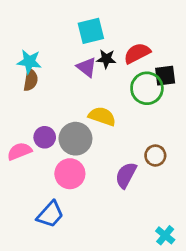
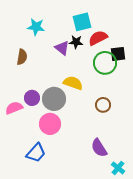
cyan square: (91, 31) -> (82, 22), moved
cyan star: (29, 62) -> (36, 27), moved
brown circle: (155, 155) -> (103, 105), moved
purple semicircle: (126, 175) -> (99, 148), moved, turned -60

